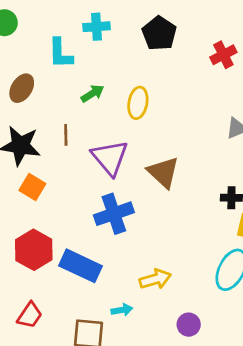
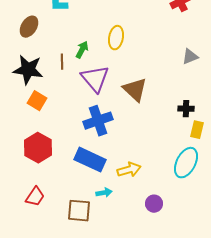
green arrow: (92, 93) -> (82, 50), moved, turned -30
blue rectangle: (80, 266) -> (90, 160), moved

